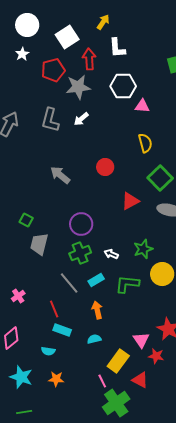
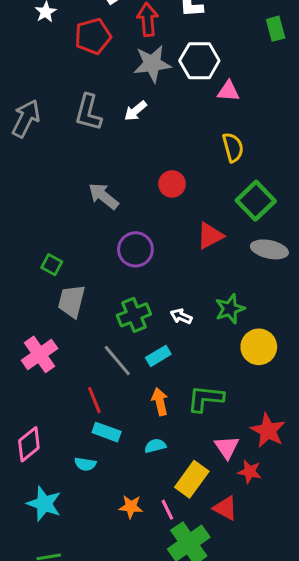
gray star: (78, 87) -> (152, 64), moved
purple circle: (81, 224) -> (135, 249), moved
green L-shape: (127, 284) -> (206, 399), moved
pink cross: (18, 296) -> (40, 354), moved, size x1.6
orange star: (56, 379) -> (131, 507), moved

